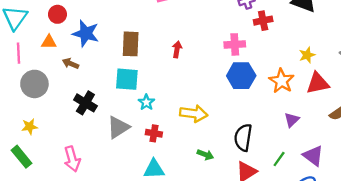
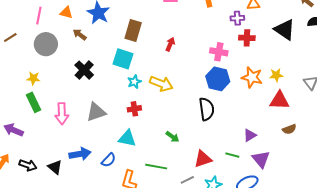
orange star: (282, 81) -> (252, 77), moved, turned -30
yellow arrow: (194, 114) -> (161, 84), moved
purple triangle: (292, 120) -> (250, 135), moved
gray triangle: (118, 127) -> (96, 112), moved
red cross: (154, 133) -> (134, 109), turned -32
black semicircle: (243, 138) -> (207, 109), moved, turned 150
green rectangle: (21, 157) -> (34, 102), moved
green line: (279, 159) -> (232, 155), turned 56

